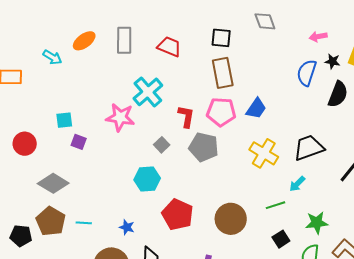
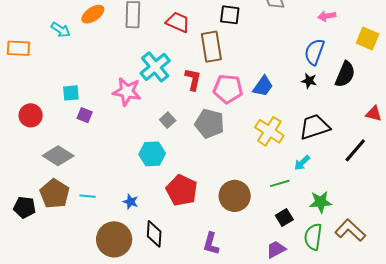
black star: (332, 61) -> (309, 81), moved
brown rectangle: (223, 73) -> (211, 47), moved
red L-shape: (186, 116) -> (193, 79), moved

